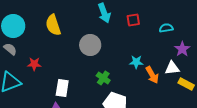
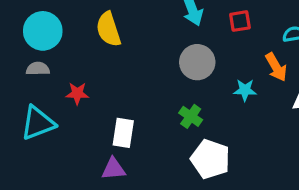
gray circle: (90, 45) -> (197, 62), moved
gray semicircle: (10, 49) -> (38, 69), turned -40
orange arrow: (152, 75) -> (276, 67), moved

